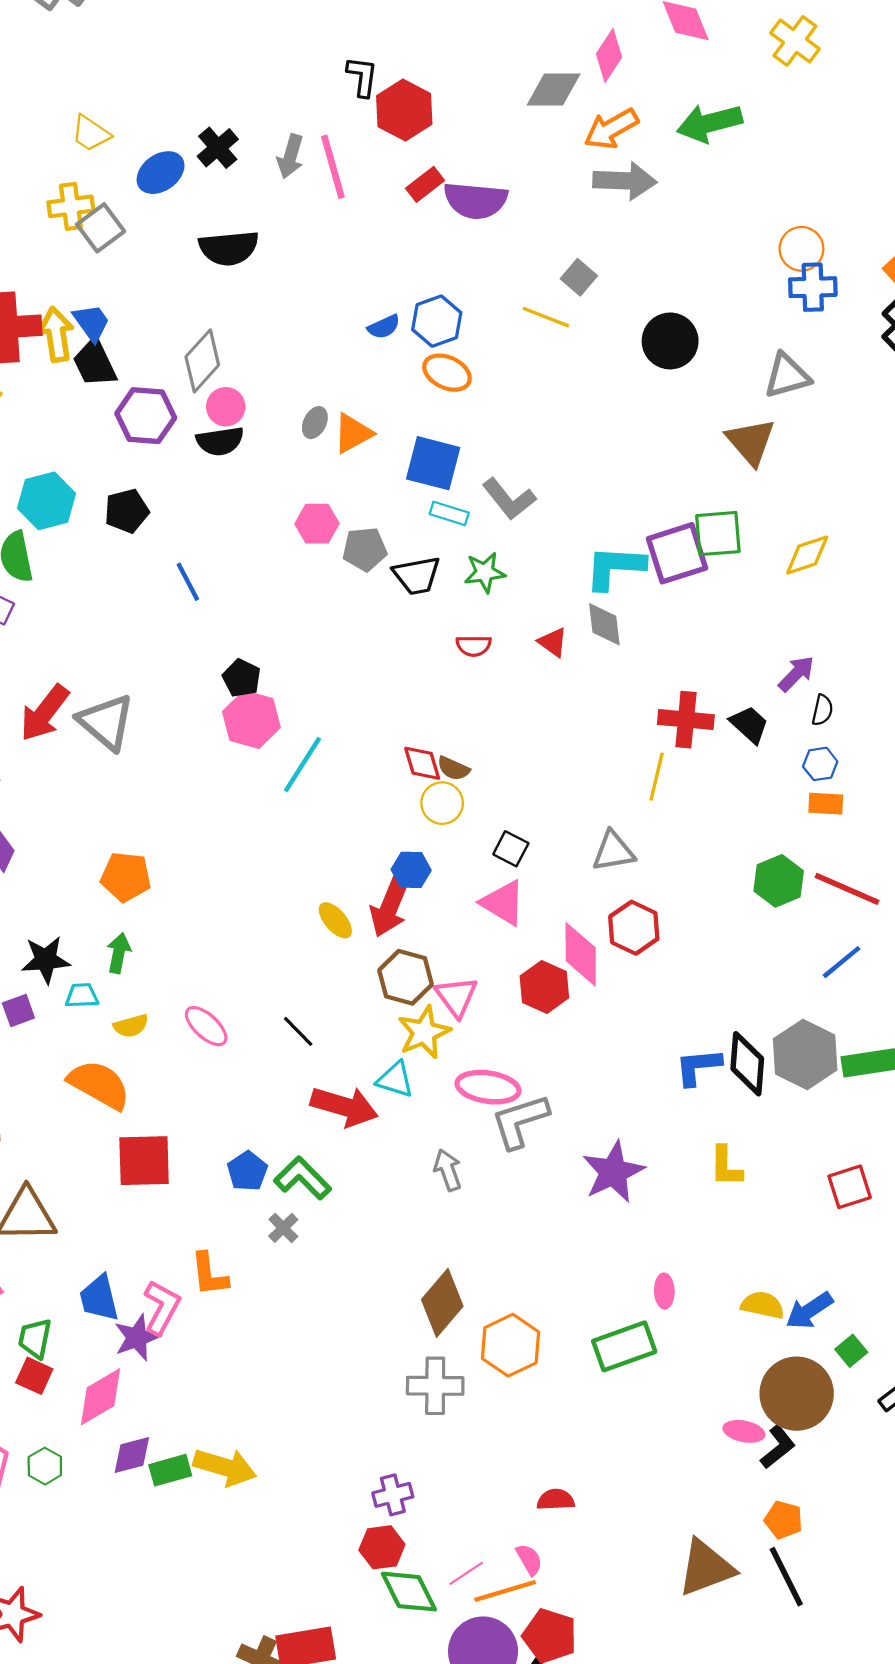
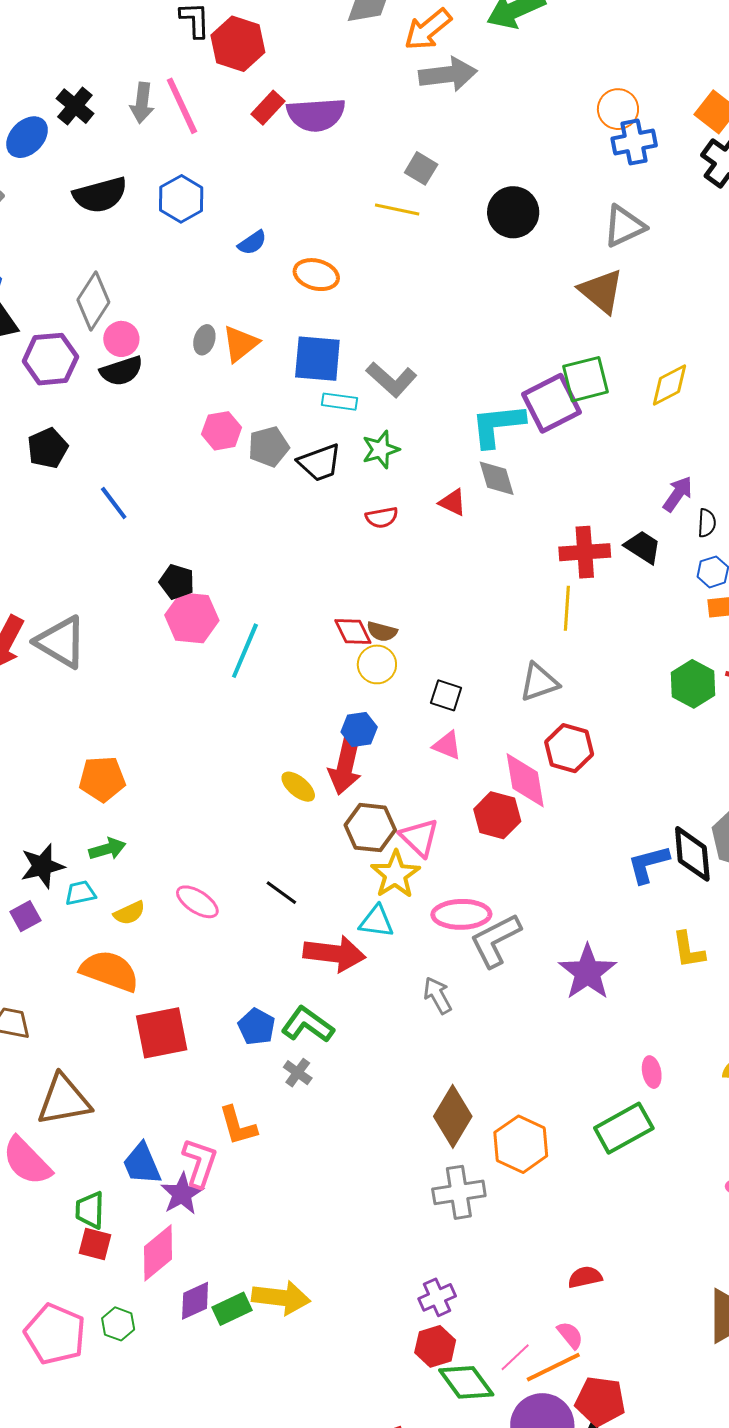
blue hexagon: (437, 321) -> (181, 199), moved
pink triangle: (503, 903) -> (447, 745), size x0.7
green arrow: (119, 953) -> (107, 849), turned 72

